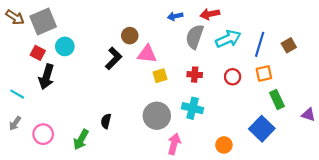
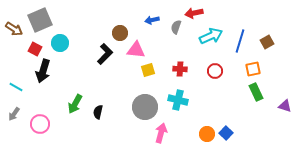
blue arrow: (175, 16) -> (152, 20), moved
brown arrow: (15, 17) -> (14, 29), moved
gray semicircle: (195, 37) -> (176, 27), moved, size x0.6
orange square: (264, 74) -> (253, 69), moved
blue square: (262, 129) -> (226, 133), moved, size x0.6
green arrow: (81, 140) -> (75, 104), moved

